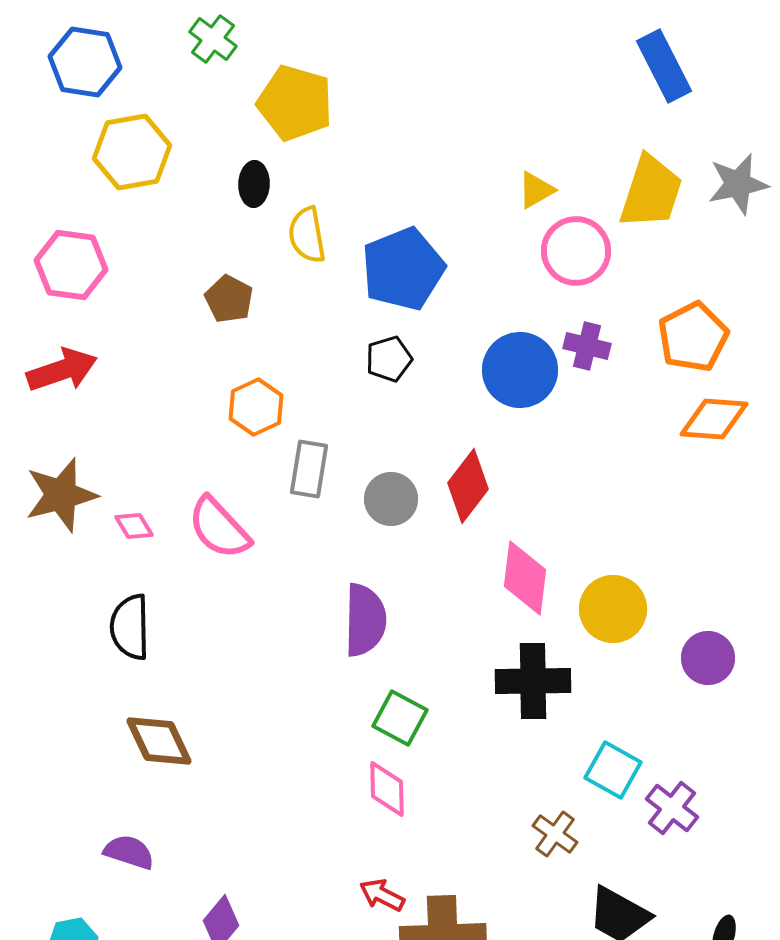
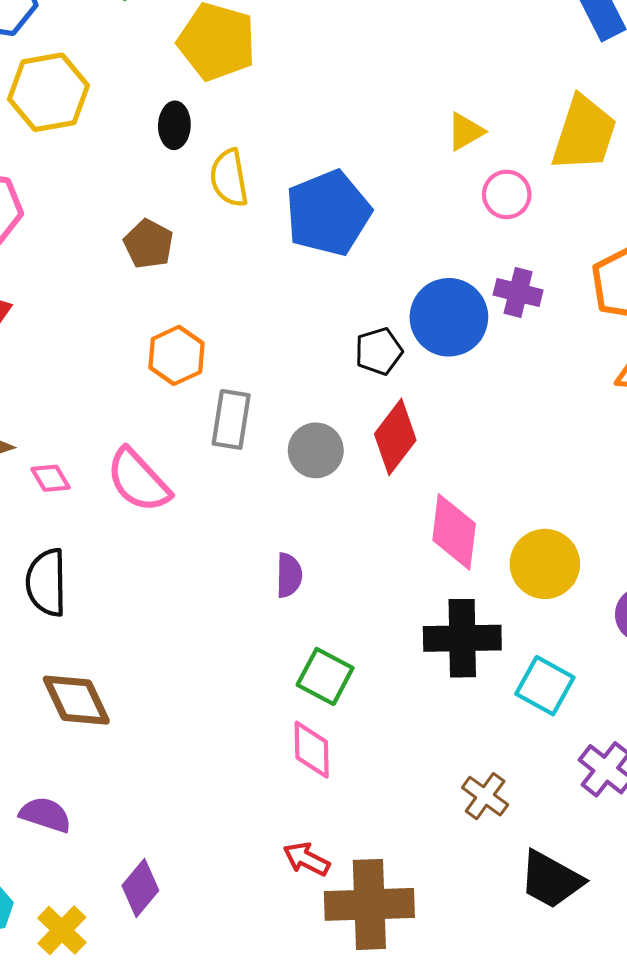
pink circle: (576, 251) -> (507, 194), size x0.7
black pentagon: (389, 359) -> (379, 351), moved
purple semicircle: (365, 620) -> (289, 575), size x0.6
cyan square: (613, 770) -> (545, 686), moved

